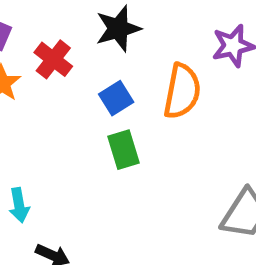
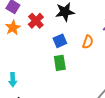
orange semicircle: (182, 91) -> (88, 42), size x0.6

